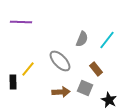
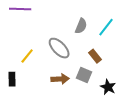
black rectangle: (13, 82) -> (12, 79), moved

